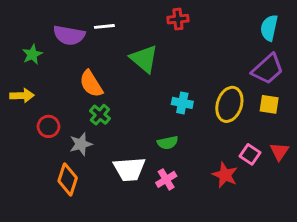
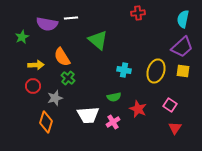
red cross: (178, 19) -> (138, 13), moved
yellow arrow: (22, 96) -> (36, 65), moved
red triangle: (279, 151) -> (175, 128), moved
red star: (225, 175) -> (138, 109), moved

